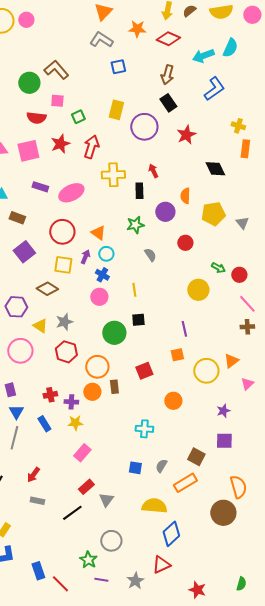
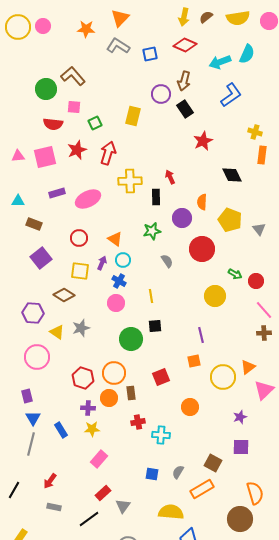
orange star: (137, 29) -> (86, 29), moved
blue square: (118, 67) -> (150, 54), moved
purple circle: (144, 127) -> (161, 94), moved, size x0.7
purple rectangle: (40, 187) -> (57, 193), turned -35
yellow pentagon: (213, 214) -> (230, 220), turned 30
red circle: (62, 232) -> (79, 238), size x0.7
red circle: (185, 243) -> (202, 249), size x1.6
red hexagon: (66, 352) -> (83, 378), moved
pink triangle: (247, 384) -> (264, 390), size x1.5
red cross: (50, 395) -> (138, 422), moved

